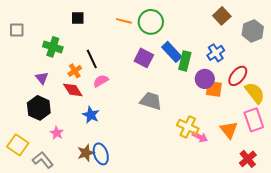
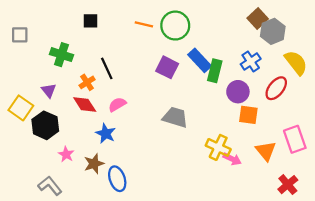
gray hexagon: (253, 31) -> (273, 31), moved
pink semicircle: (101, 81) -> (117, 104), moved
orange square: (214, 89) -> (248, 115), moved
yellow semicircle: (255, 93) -> (296, 63), moved
yellow square: (18, 145) -> (21, 108), moved
brown star: (86, 153) -> (94, 164), moved

